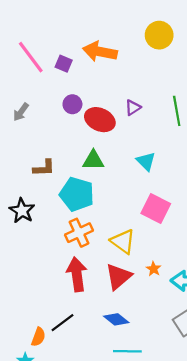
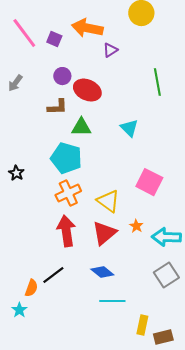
purple triangle: (133, 108) -> (110, 50), moved
brown L-shape: (44, 168) -> (57, 107), moved
pink square: (156, 209) -> (149, 182), moved
black star: (22, 211) -> (16, 173), size x0.7

